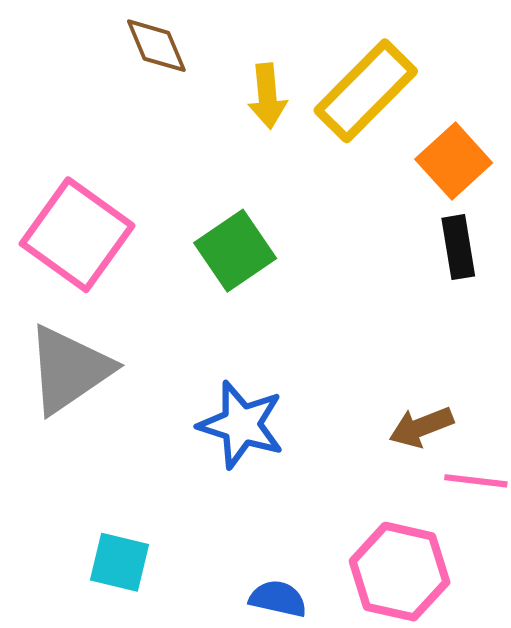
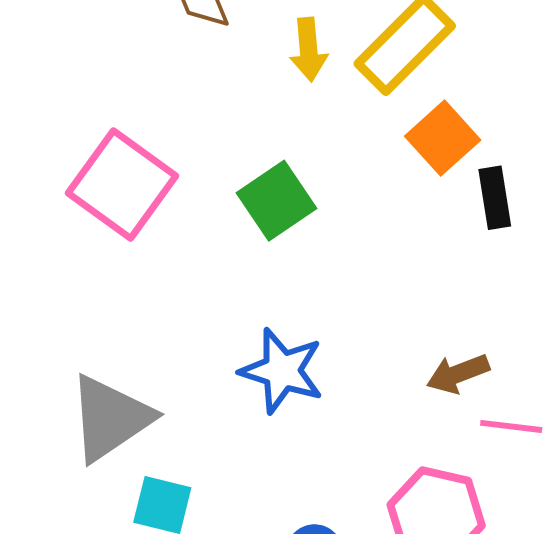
orange square: (454, 161) -> (443, 138), moved
gray triangle: (69, 369) -> (110, 418), moved

